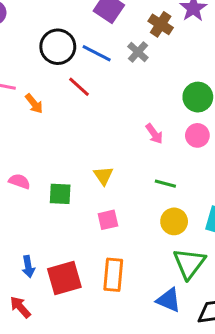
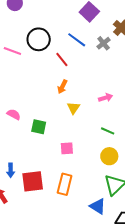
black circle: (58, 47) -> (39, 39), moved
orange arrow: (34, 104) -> (62, 87), moved, turned 56
pink arrow: (154, 134) -> (106, 98), turned -80
yellow triangle: (103, 176) -> (74, 108), moved

